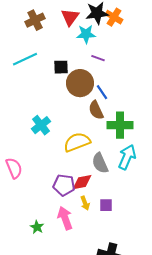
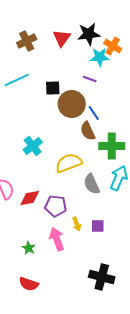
orange cross: (114, 17) -> (113, 46), moved
cyan star: (86, 34) -> (100, 57), moved
red diamond: (82, 182) -> (30, 198), moved

